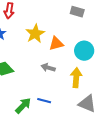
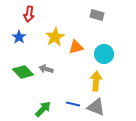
gray arrow: (48, 68) -> (46, 69), moved
blue line: (44, 101) -> (73, 104), moved
gray triangle: (87, 104) -> (96, 107), moved

